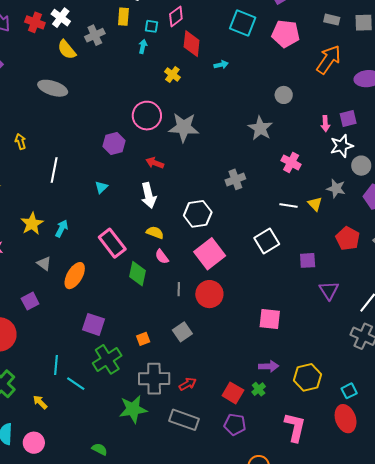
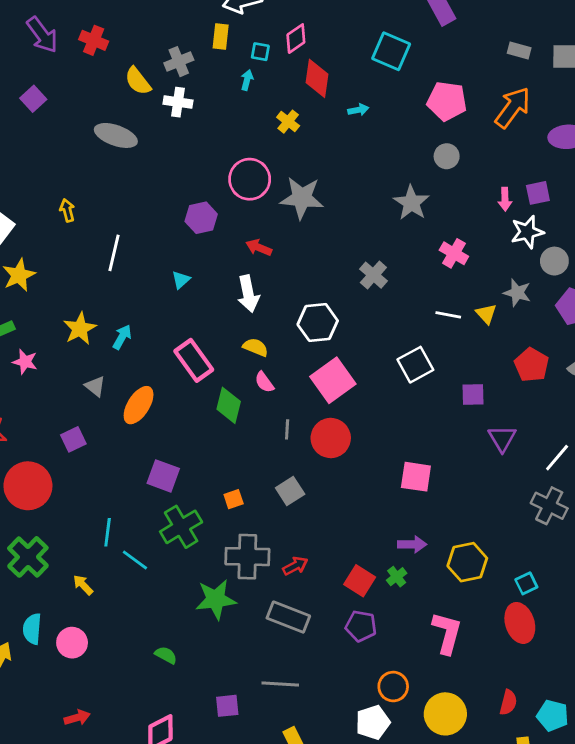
white cross: (61, 18) -> (178, 102), moved, turned -30
pink pentagon: (286, 34) -> (447, 101), moved
gray cross: (235, 179) -> (373, 275), turned -30

